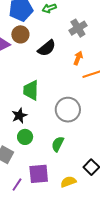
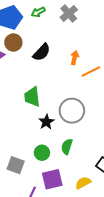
gray cross: (78, 28) -> (69, 14), moved
black star: (19, 116) -> (46, 122), moved
green circle: (25, 137) -> (42, 153), moved

